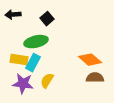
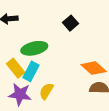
black square: (47, 19) -> (70, 23), moved
yellow rectangle: (19, 60) -> (16, 68), turned 42

